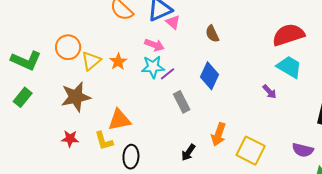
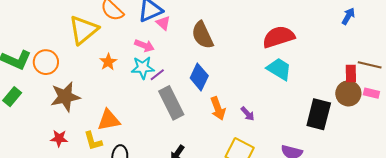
brown semicircle: (212, 34) -> (202, 35), size x1.6
orange circle: (68, 47) -> (46, 62), moved
yellow triangle: (91, 61) -> (83, 30), moved, size x1.5
purple arrow: (270, 92) -> (248, 114), moved
gray rectangle: (182, 102) -> (171, 103), size x1.5
orange arrow: (219, 134) -> (218, 108), moved, turned -40

